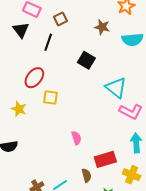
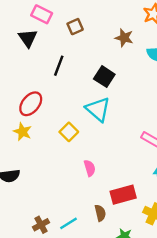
black line: (48, 42) -> (59, 66), moved
red ellipse: (34, 78) -> (31, 104), moved
cyan triangle: (116, 88) -> (98, 109), moved
yellow square: (50, 97) -> (69, 132), moved, turned 35

